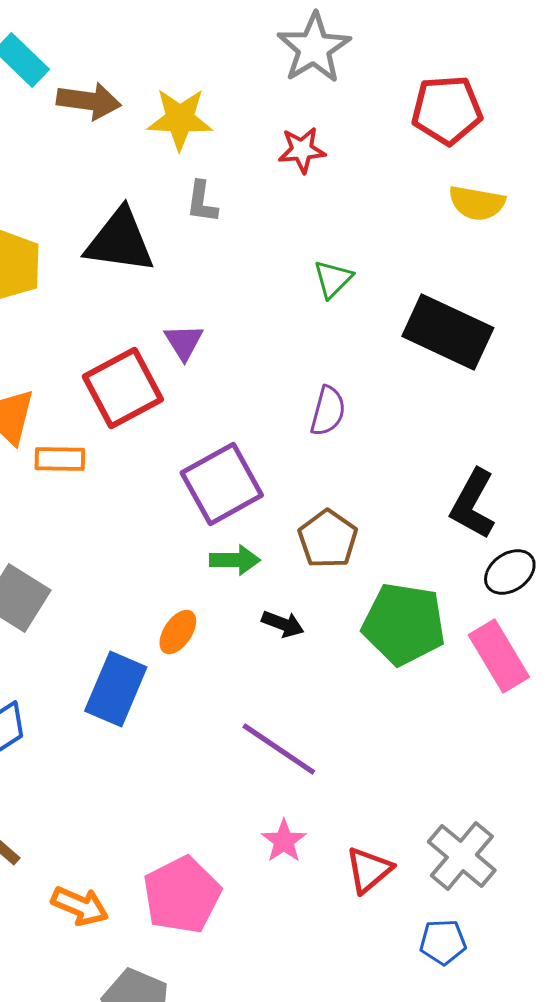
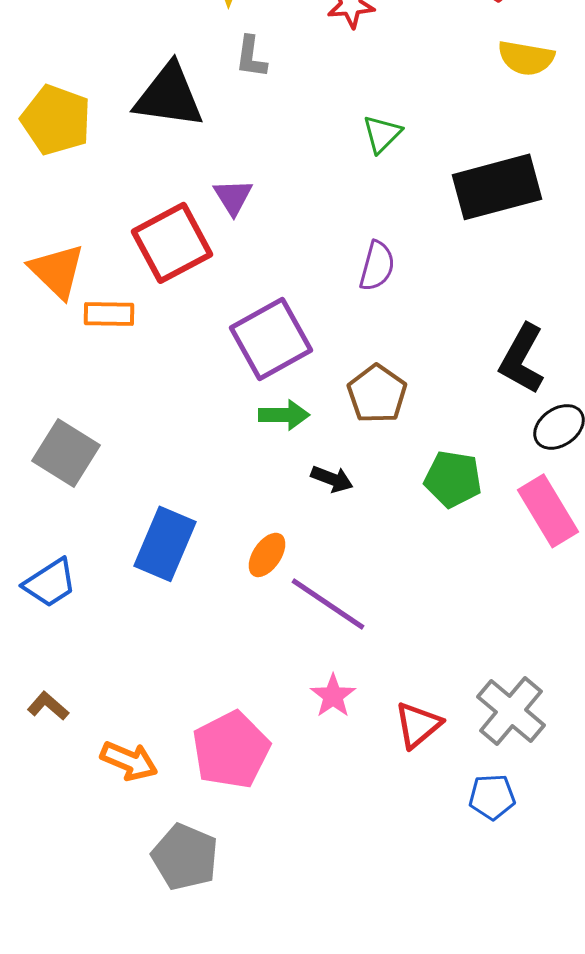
black rectangle: (448, 332) -> (497, 187), turned -40
green pentagon: (404, 624) -> (453, 479), size x0.7
orange ellipse: (178, 632) -> (267, 555), moved

